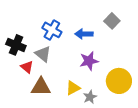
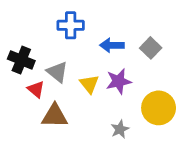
gray square: (112, 21) -> (151, 48), moved
blue cross: (52, 30) -> (71, 25), moved, turned -30
yellow triangle: (73, 88) -> (89, 84), moved, turned -42

